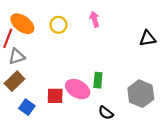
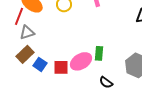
pink ellipse: (78, 89) -> (81, 61), turned -60
blue square: (27, 107) -> (40, 64), moved

